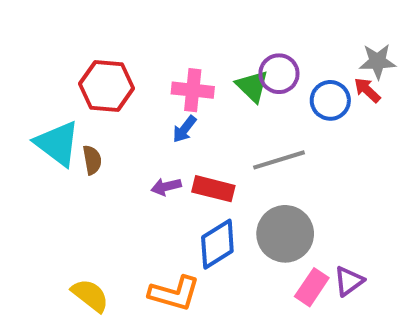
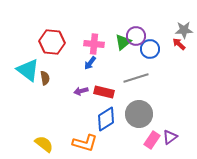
green triangle: (252, 86) -> (123, 42), turned 36
blue circle: (330, 100) -> (150, 49), moved

